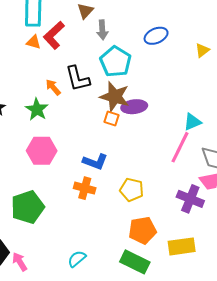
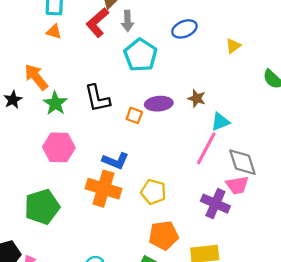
red L-shape: (54, 35) -> (97, 23), moved
black L-shape: (78, 79) -> (97, 98), moved
orange arrow: (53, 87) -> (36, 77), moved, size x1.5
brown star: (115, 97) -> (197, 98), moved, size x0.6
orange cross: (85, 188) -> (103, 189), size x1.5

